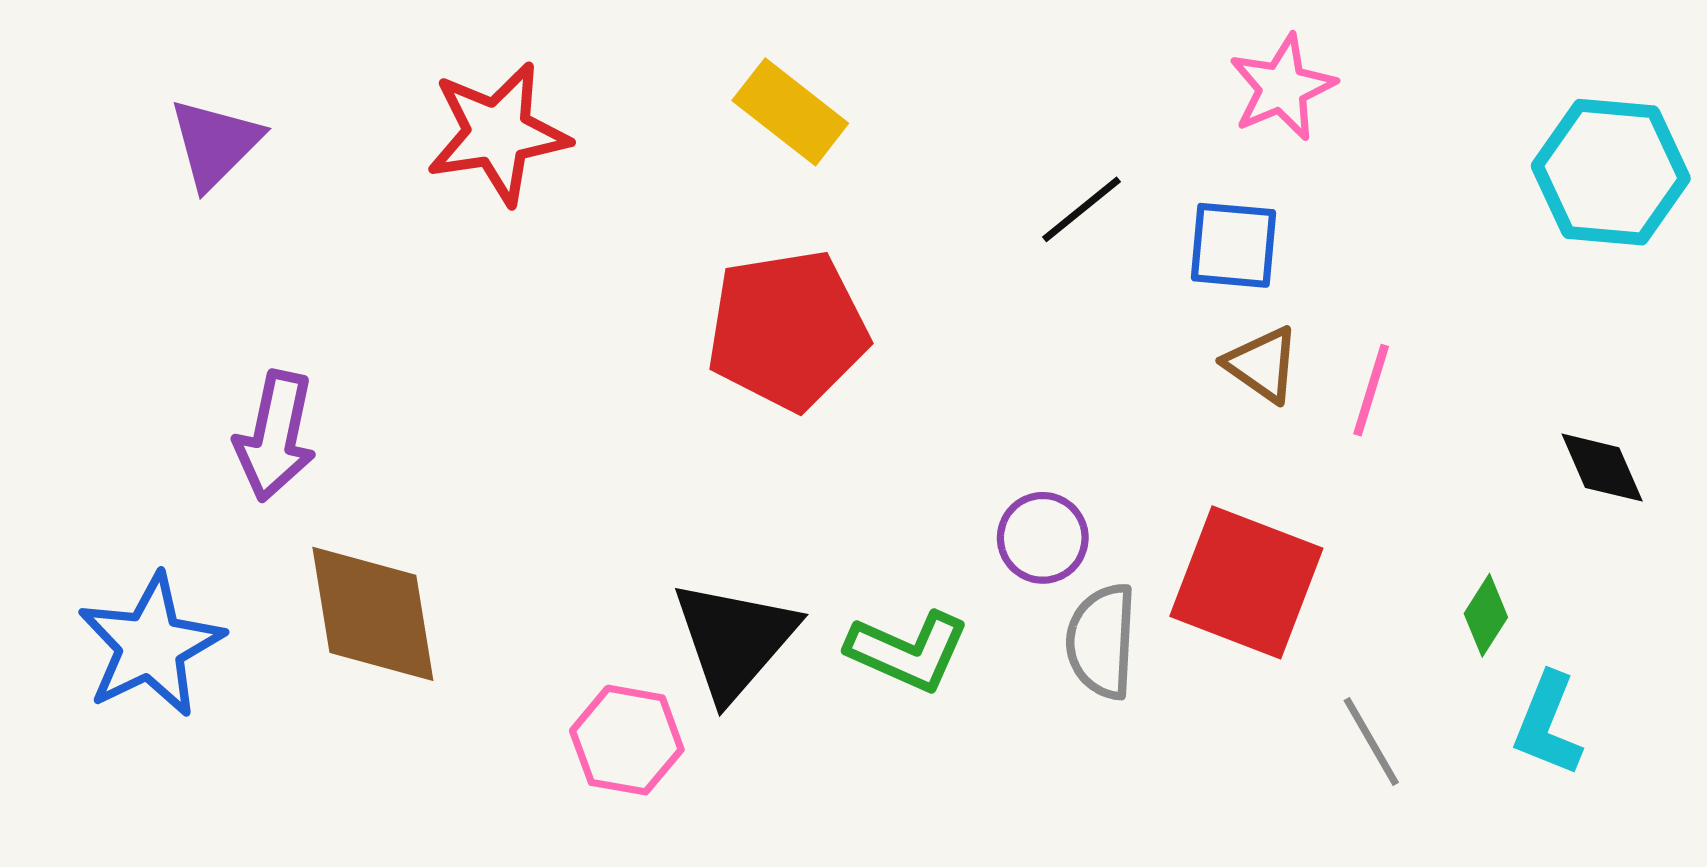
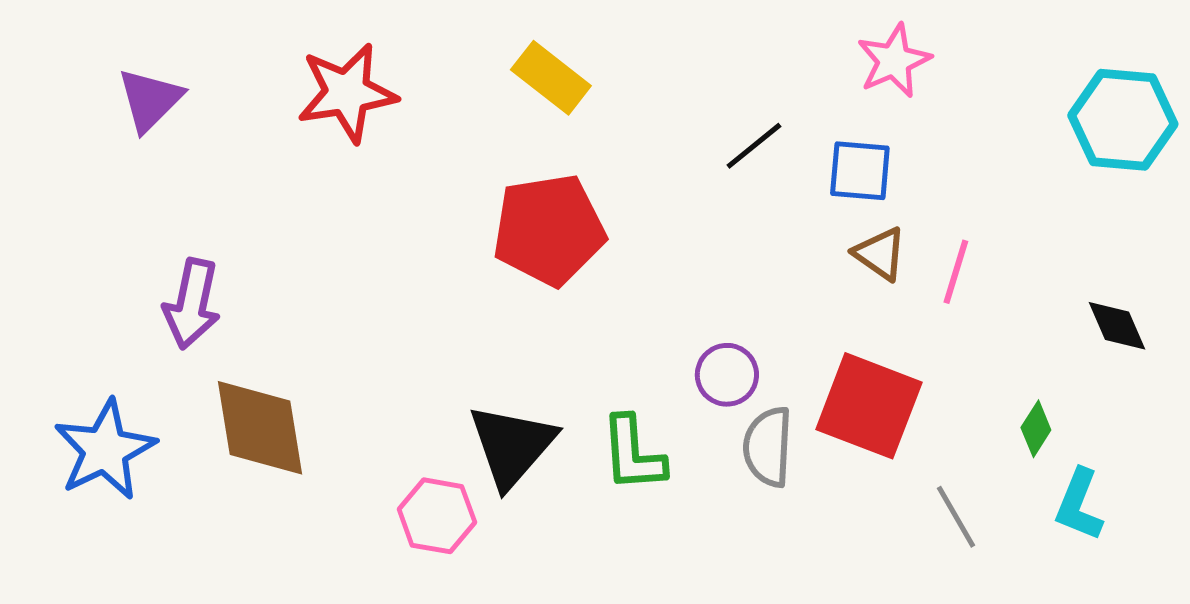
green L-shape: (908, 651) -> (633, 454), turned 62

